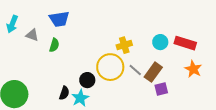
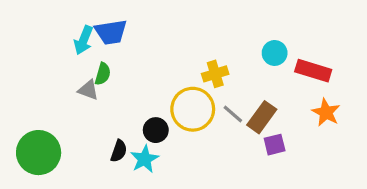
cyan arrow: (12, 24) -> (84, 40), moved
gray triangle: (32, 35) -> (88, 90), moved
cyan circle: (160, 42) -> (275, 53), moved

